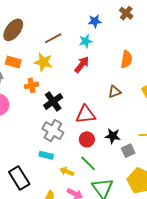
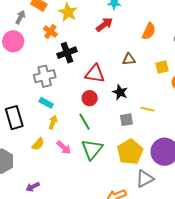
orange cross: (32, 85) -> (50, 31), turned 32
gray cross: (53, 131) -> (45, 76), moved, turned 30
black star: (113, 136) -> (120, 92), moved
yellow arrow: (67, 171) -> (53, 122), moved, turned 72

